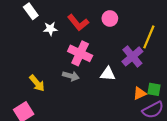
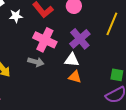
purple cross: (132, 56) -> (80, 39), moved
orange triangle: (140, 93) -> (75, 77), moved, turned 40

